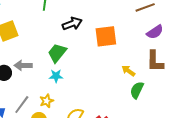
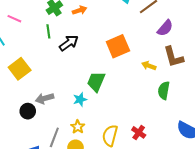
black arrow: (72, 24) -> (69, 43), moved
green trapezoid: (57, 53) -> (96, 82), moved
yellow arrow: (128, 71) -> (149, 66), moved

